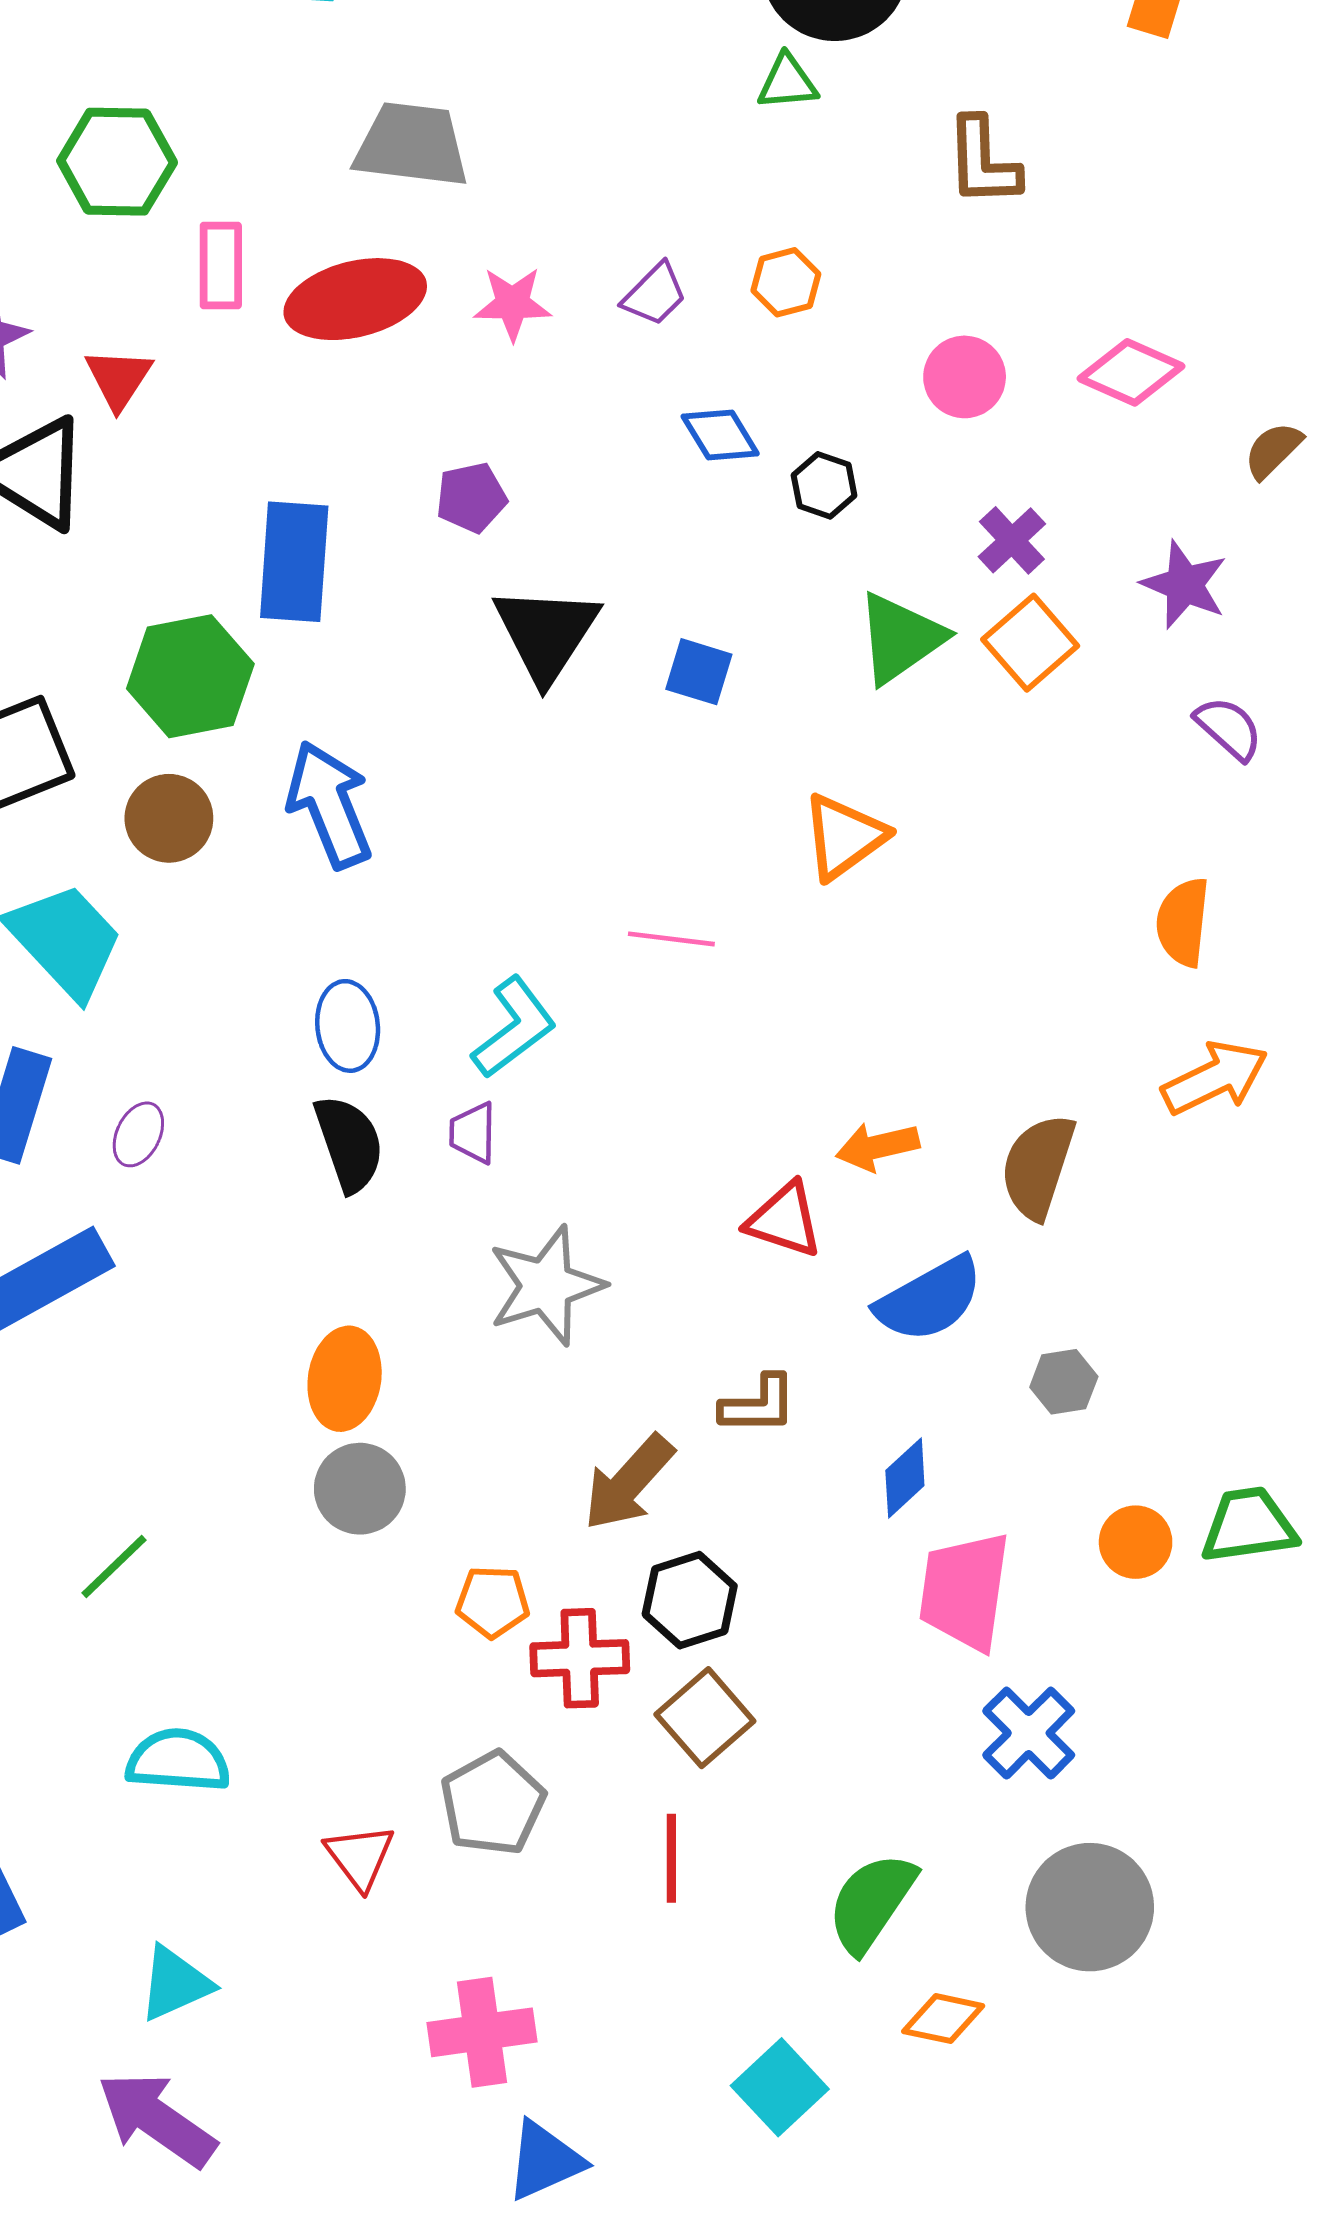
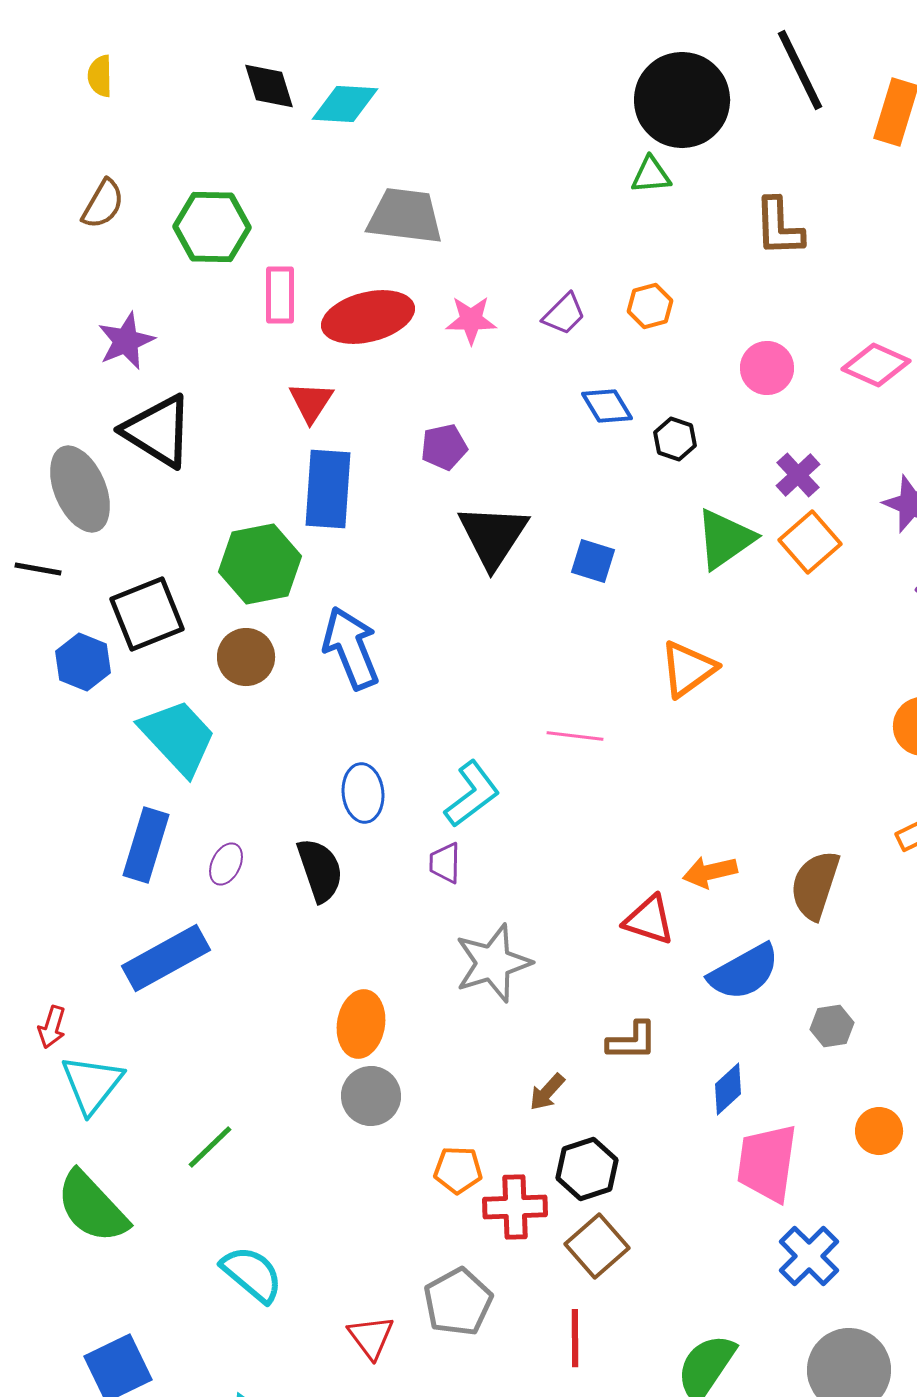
red triangle: (119, 378) -> (311, 402), moved
black semicircle: (349, 1144) -> (320, 870), moved
brown arrow: (629, 1483) -> (547, 1092), size x0.6
cyan semicircle: (178, 1761) -> (252, 1274), turned 36

